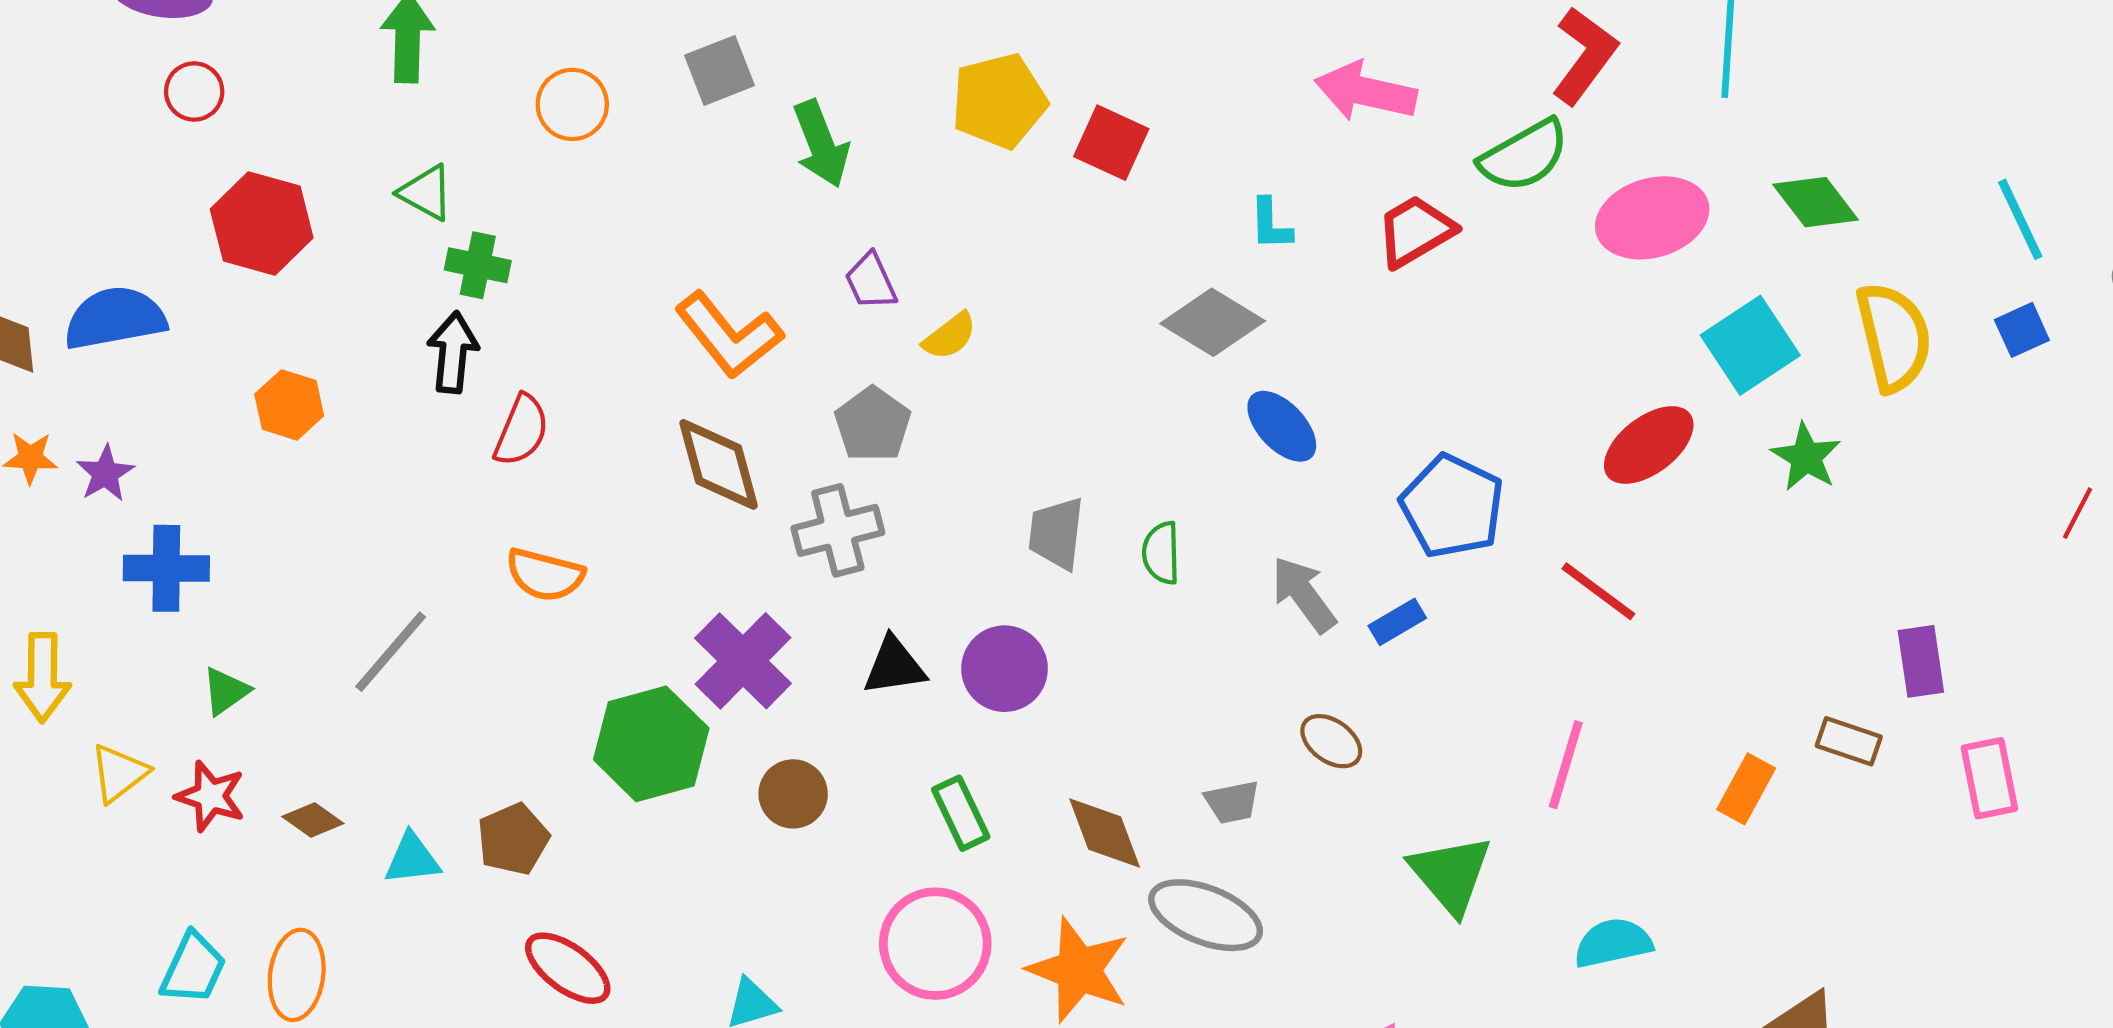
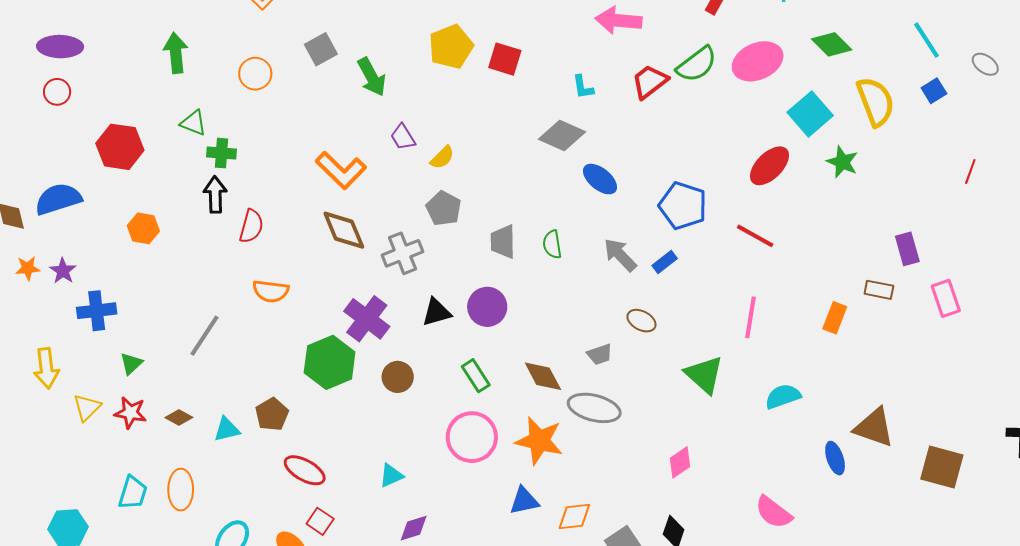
red circle: (194, 91) -> (57, 92), moved
green semicircle: (1524, 156) -> (697, 64), moved
gray pentagon: (873, 424) -> (444, 208), moved

